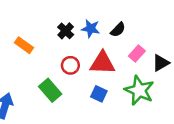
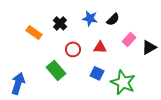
black cross: (66, 31) -> (60, 23), moved
red triangle: (102, 63) -> (100, 47), size x0.6
green star: (139, 90) -> (123, 82), moved

